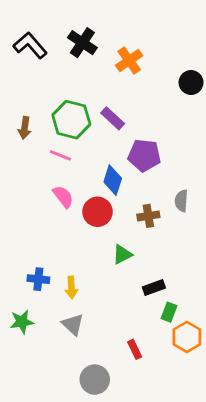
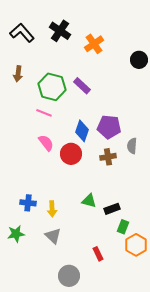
brown arrow: (25, 128) -> (18, 74), moved
purple pentagon: (144, 155) -> (109, 127), moved
green triangle: (122, 254) -> (89, 201), moved, turned 42

